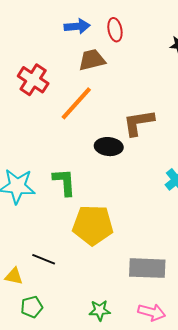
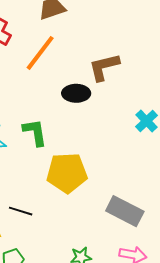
gray rectangle: (147, 268) -> (125, 211), turned 30

